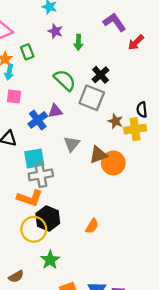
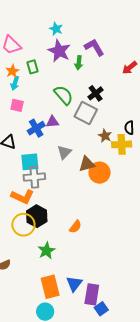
purple L-shape: (114, 22) -> (94, 47), moved
purple star: (55, 31) -> (59, 51), size x1.6
green star: (50, 260) -> (46, 251), moved

